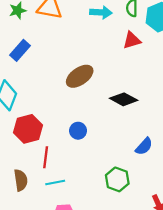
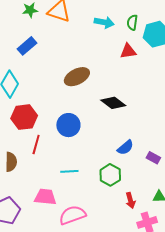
blue circle: (78, 131) -> (68, 125), size x1.5
green hexagon: (117, 179) -> (110, 175), moved
cyan line: (55, 182) -> (69, 171), moved

